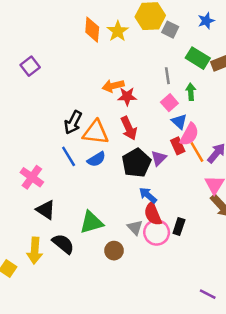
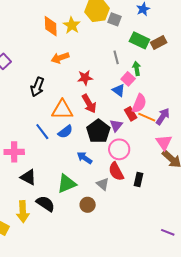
orange arrow: (113, 86) -> (60, 58), moved
pink square: (169, 103) -> (128, 79), moved
black arrow: (73, 122) -> (37, 87), moved
blue triangle: (179, 122) -> (119, 90), moved
orange line: (197, 152) -> (147, 117), turned -30
pink cross: (32, 177) -> (14, 152), turned -30
blue arrow: (148, 195) -> (84, 158), moved
pink circle: (157, 232) -> (119, 149), moved

